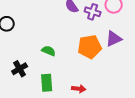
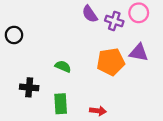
purple triangle: (114, 39) -> (139, 52), turned 36
black cross: (20, 69) -> (29, 87), turned 35

